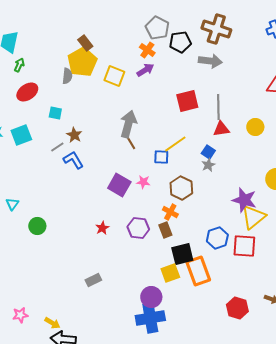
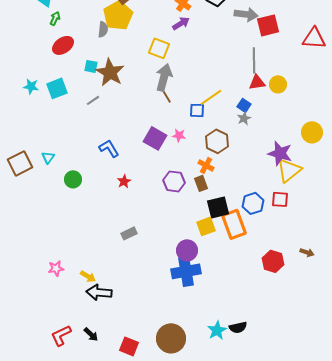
yellow square: (114, 76) -> (159, 48), moved
red square: (187, 101) -> (268, 25), moved
yellow circle: (255, 127) -> (278, 84), moved
brown star: (74, 135) -> (110, 72), moved, size x1.8
blue L-shape: (73, 160) -> (109, 148), moved
red star: (102, 228) -> (124, 181), moved
blue hexagon: (217, 238) -> (253, 203), moved
red square: (244, 246) -> (280, 199), size x0.7

